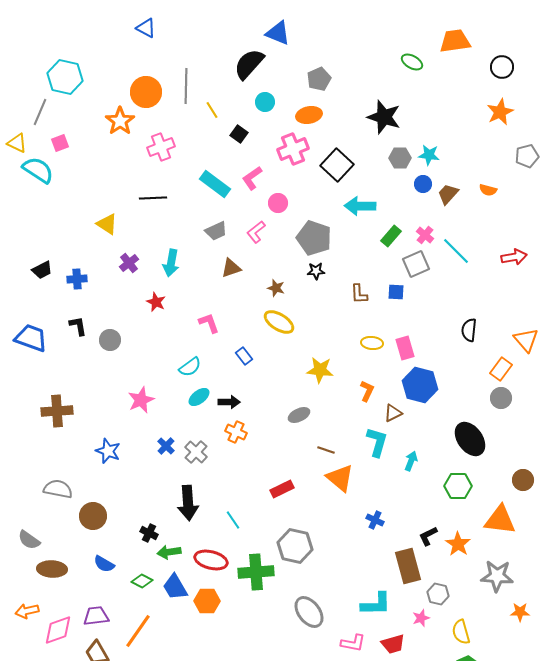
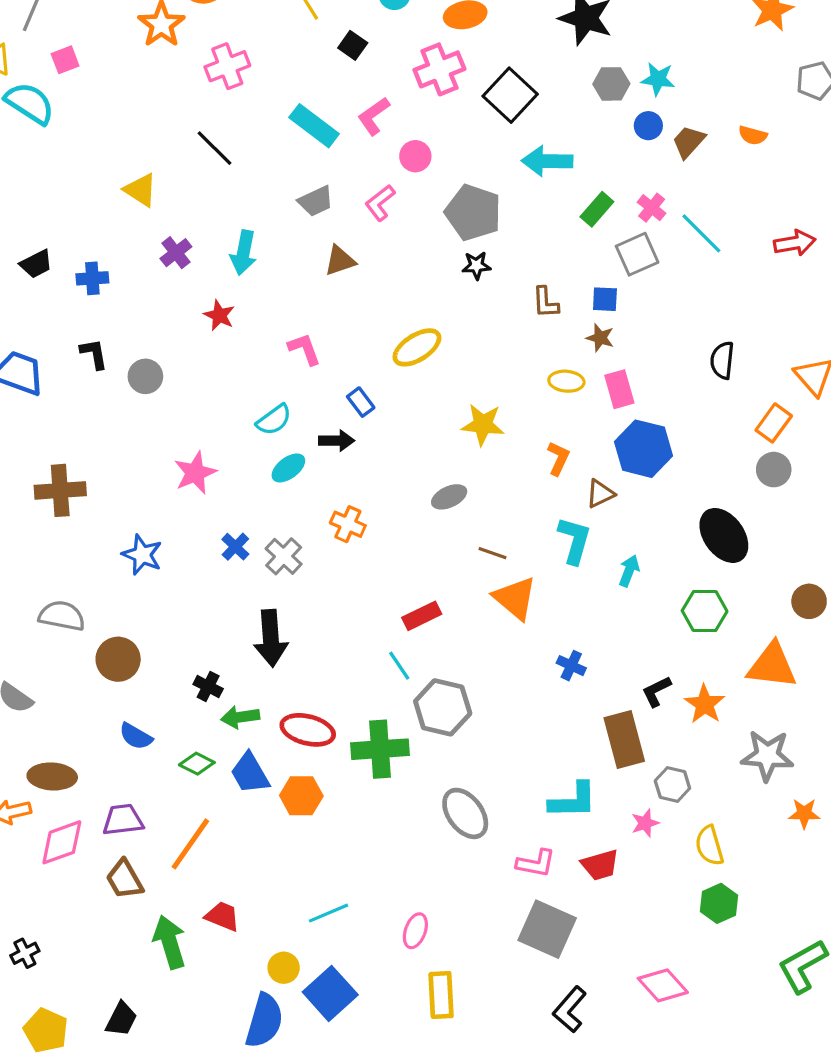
black line: (153, 198) -> (214, 148), turned 48
brown star: (276, 288) -> (600, 338), moved
yellow ellipse: (279, 322) -> (417, 347), turned -64
black arrow: (229, 402) -> (337, 441), moved
cyan line: (233, 520) -> (399, 666), moved
brown ellipse: (52, 569) -> (52, 776), moved

